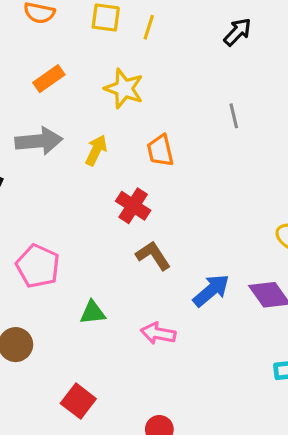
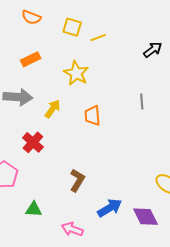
yellow line: (149, 27) -> (98, 38), turned 42
red cross: (133, 206) -> (33, 142), moved
brown L-shape: (153, 256) -> (77, 180), turned 55

